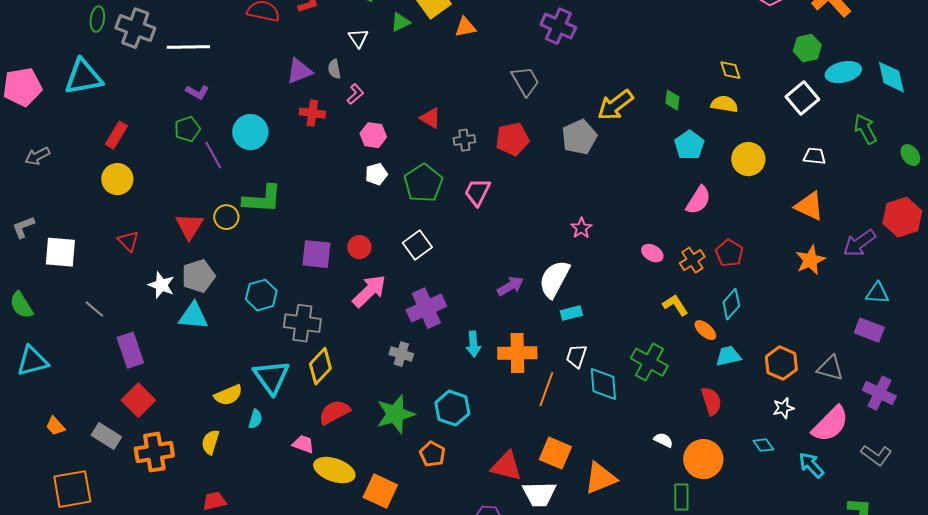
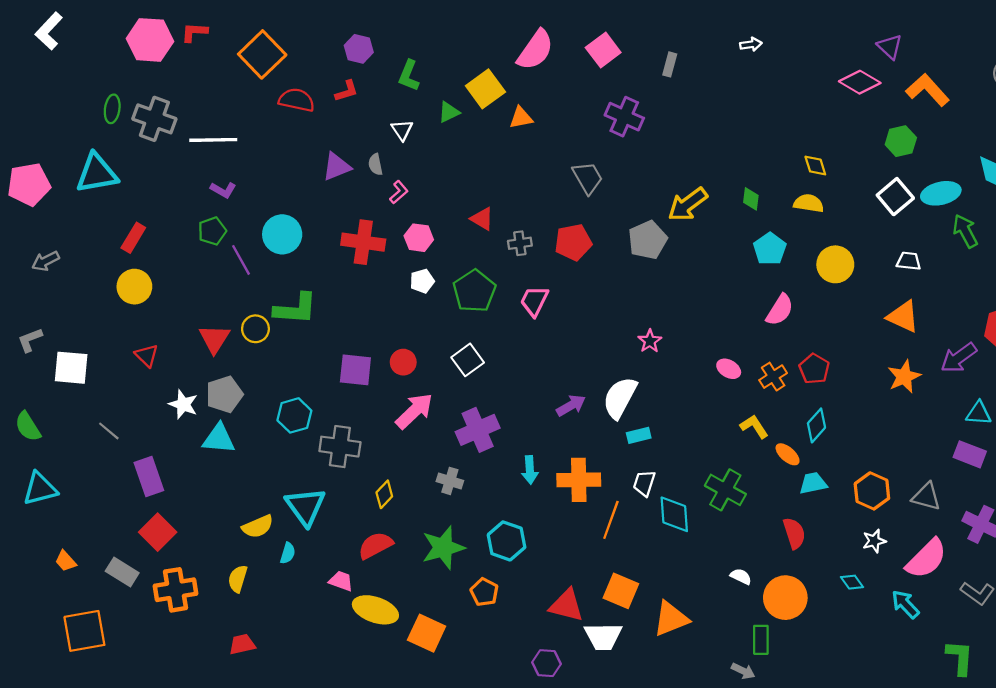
cyan ellipse: (843, 72) -> (941, 193), moved
red cross: (312, 113) -> (363, 242), moved, size x1.5
yellow diamond: (320, 366) -> (384, 494), moved, size x0.7

